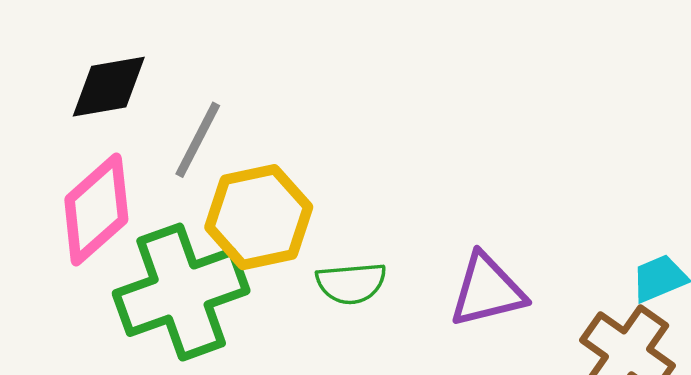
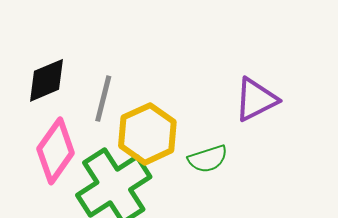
purple triangle: (487, 290) -> (256, 100), moved

